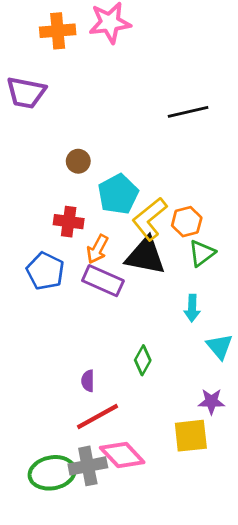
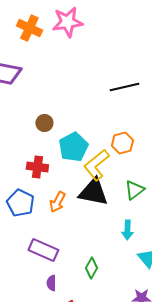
orange cross: (58, 31) -> (29, 28), turned 30
orange hexagon: (187, 222) -> (122, 143), moved
orange arrow: (97, 249) -> (57, 202), moved
purple rectangle: (103, 281) -> (43, 250), moved

